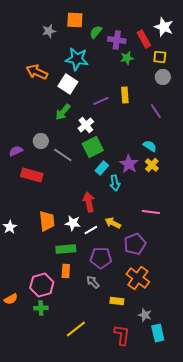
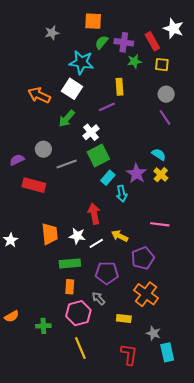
orange square: (75, 20) -> (93, 21), moved
green semicircle: (96, 32) -> (102, 42), moved
yellow square: (160, 57) -> (162, 65), moved
orange arrow: (37, 72) -> (39, 95), moved
gray circle: (163, 77) -> (166, 94), moved
yellow rectangle: (125, 95) -> (120, 87), moved
gray line: (63, 155) -> (67, 164), turned -54
pink hexagon: (42, 285) -> (78, 313), moved
yellow line: (76, 329) -> (80, 348), turned -75

